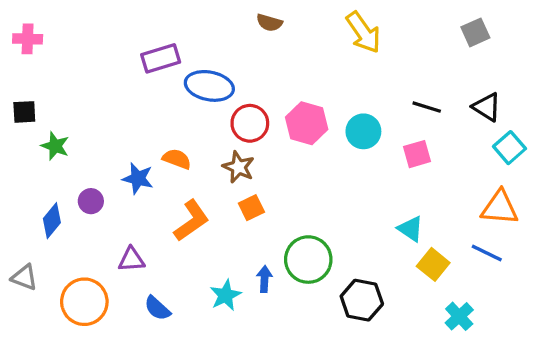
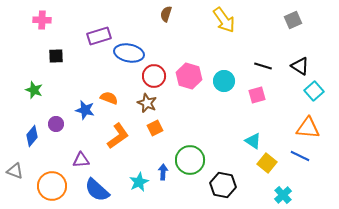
brown semicircle: (269, 23) -> (166, 14), turned 91
pink cross: (28, 39) -> (42, 20), moved
black square: (24, 112) -> (56, 56), moved
blue semicircle: (157, 308) -> (97, 190), size x1.5

